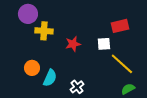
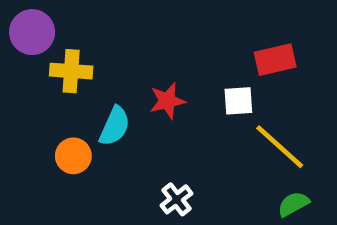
purple circle: (28, 14) -> (32, 32), moved
yellow cross: (44, 31) -> (71, 71), moved
cyan semicircle: (50, 78) -> (115, 126), moved

